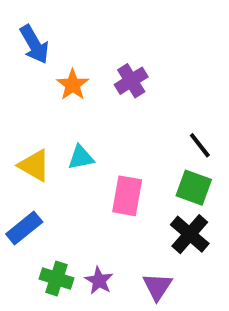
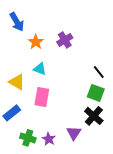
cyan triangle: (81, 157) -> (40, 69), moved, turned 32
pink rectangle: (127, 196) -> (42, 97), moved
purple triangle: (157, 287) -> (74, 133), moved

